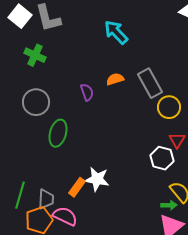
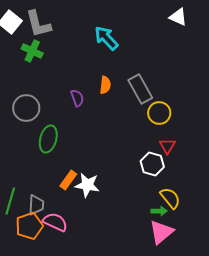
green cross: (35, 55) -> (32, 51), moved
orange semicircle: (115, 79) -> (105, 85), turned 114
orange rectangle: (77, 187) -> (68, 180), moved

